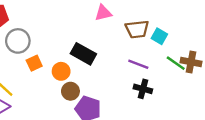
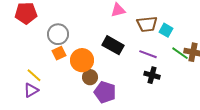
gray circle: (18, 41) -> (58, 34), moved
black rectangle: (83, 54) -> (113, 45), moved
orange circle: (61, 71) -> (82, 60), size x1.5

